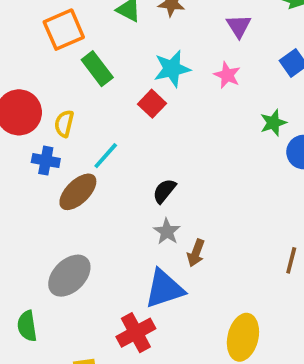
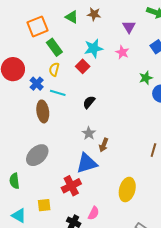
yellow semicircle: (64, 124) -> (54, 69), moved
cyan line: (106, 156) -> (58, 93), turned 63
blue cross: (46, 161) -> (37, 84), moved, turned 32
black semicircle: (164, 191) -> (89, 102), moved
brown ellipse: (78, 192) -> (43, 111), turned -55

